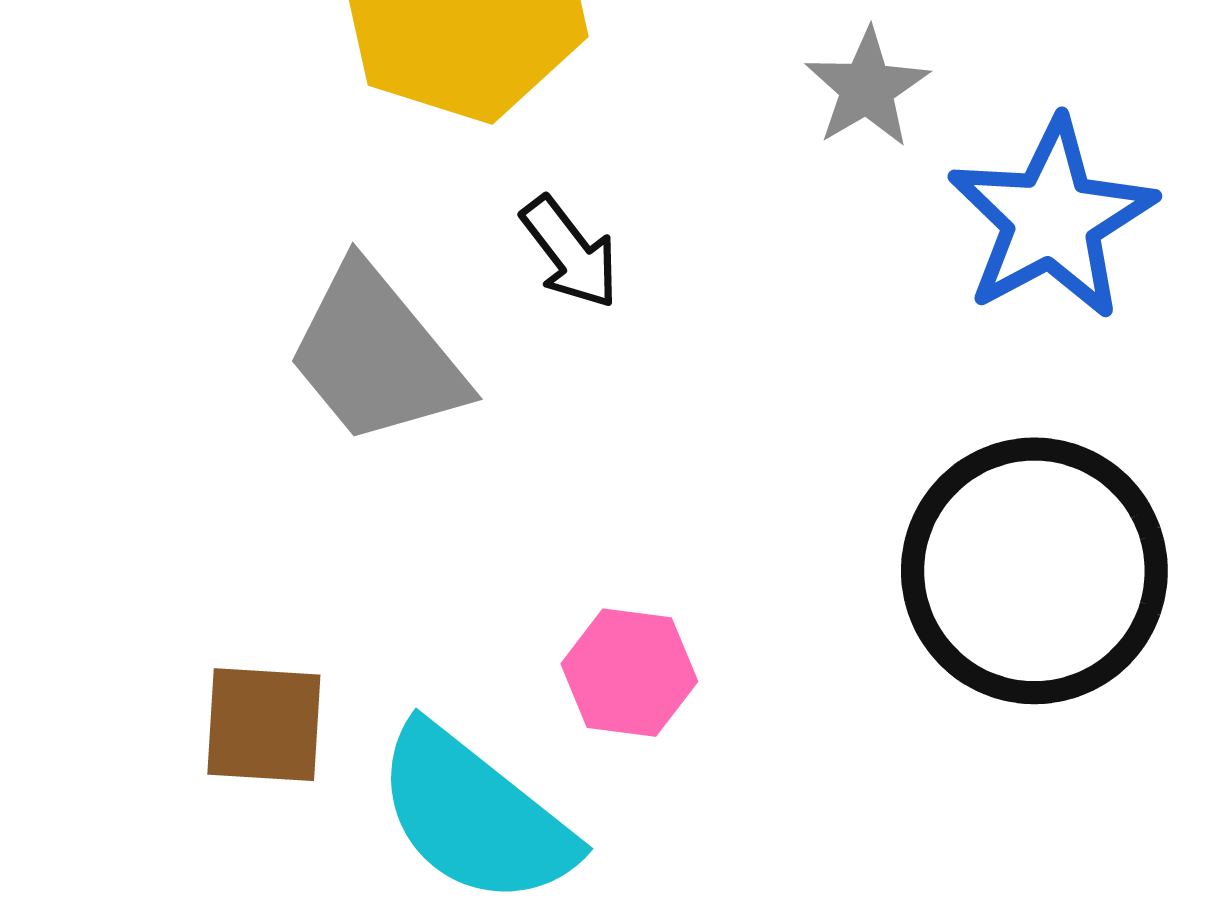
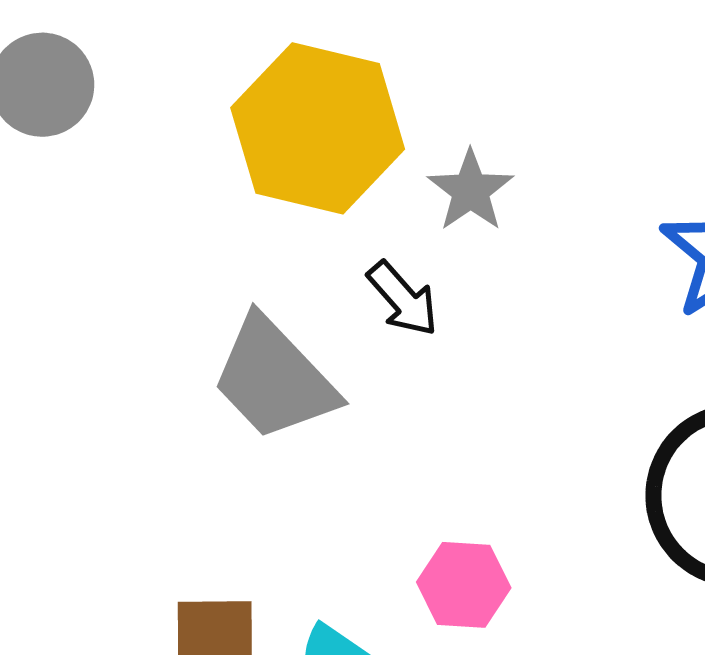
gray star: (867, 88) -> (471, 191), moved

